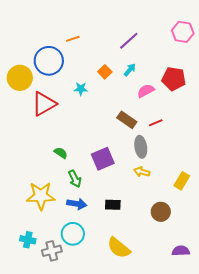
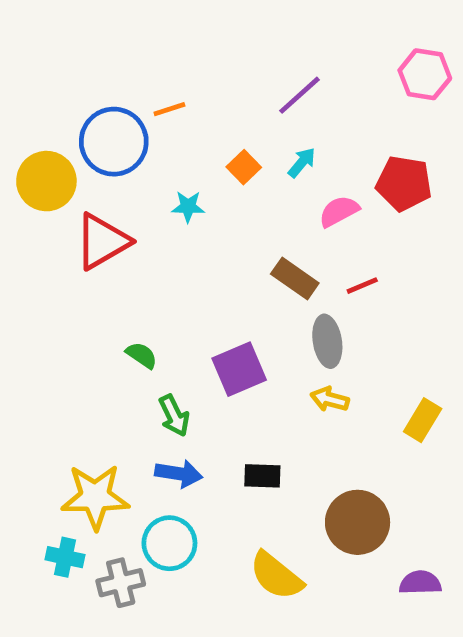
orange line: (73, 39) -> (169, 109), moved
yellow star: (41, 196) -> (95, 497), moved
brown circle: (161, 212) -> (358, 522), moved, size x1.4

